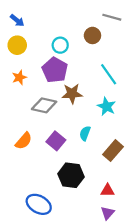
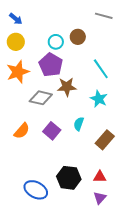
brown circle: (92, 35) -> (78, 37), moved
orange star: (19, 77) -> (18, 72), size x1.6
black hexagon: (71, 175) -> (69, 178), moved

